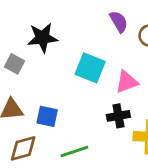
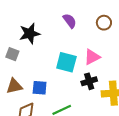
purple semicircle: (119, 22) -> (70, 21), moved
cyan square: (90, 68) -> (66, 62), moved

